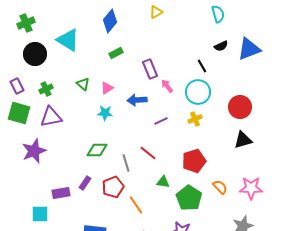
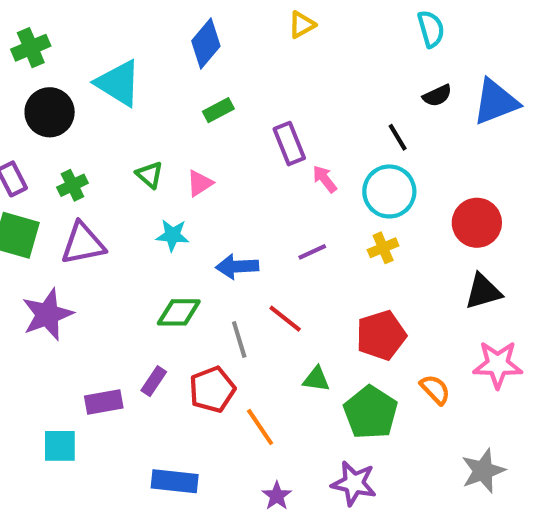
blue arrow: (137, 100) -> (237, 267), moved
cyan star: (105, 113) -> (173, 235), moved
pink star: (251, 188) -> (498, 364), moved

